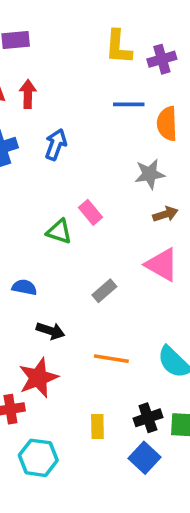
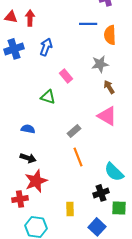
pink rectangle: (91, 212) -> (66, 76), moved
brown arrow: (165, 214) -> (109, 87), turned -104
black arrow: (50, 331) -> (28, 158), moved
orange line: (111, 359) -> (78, 157), moved, turned 60
black cross: (148, 418) -> (101, 193), moved

